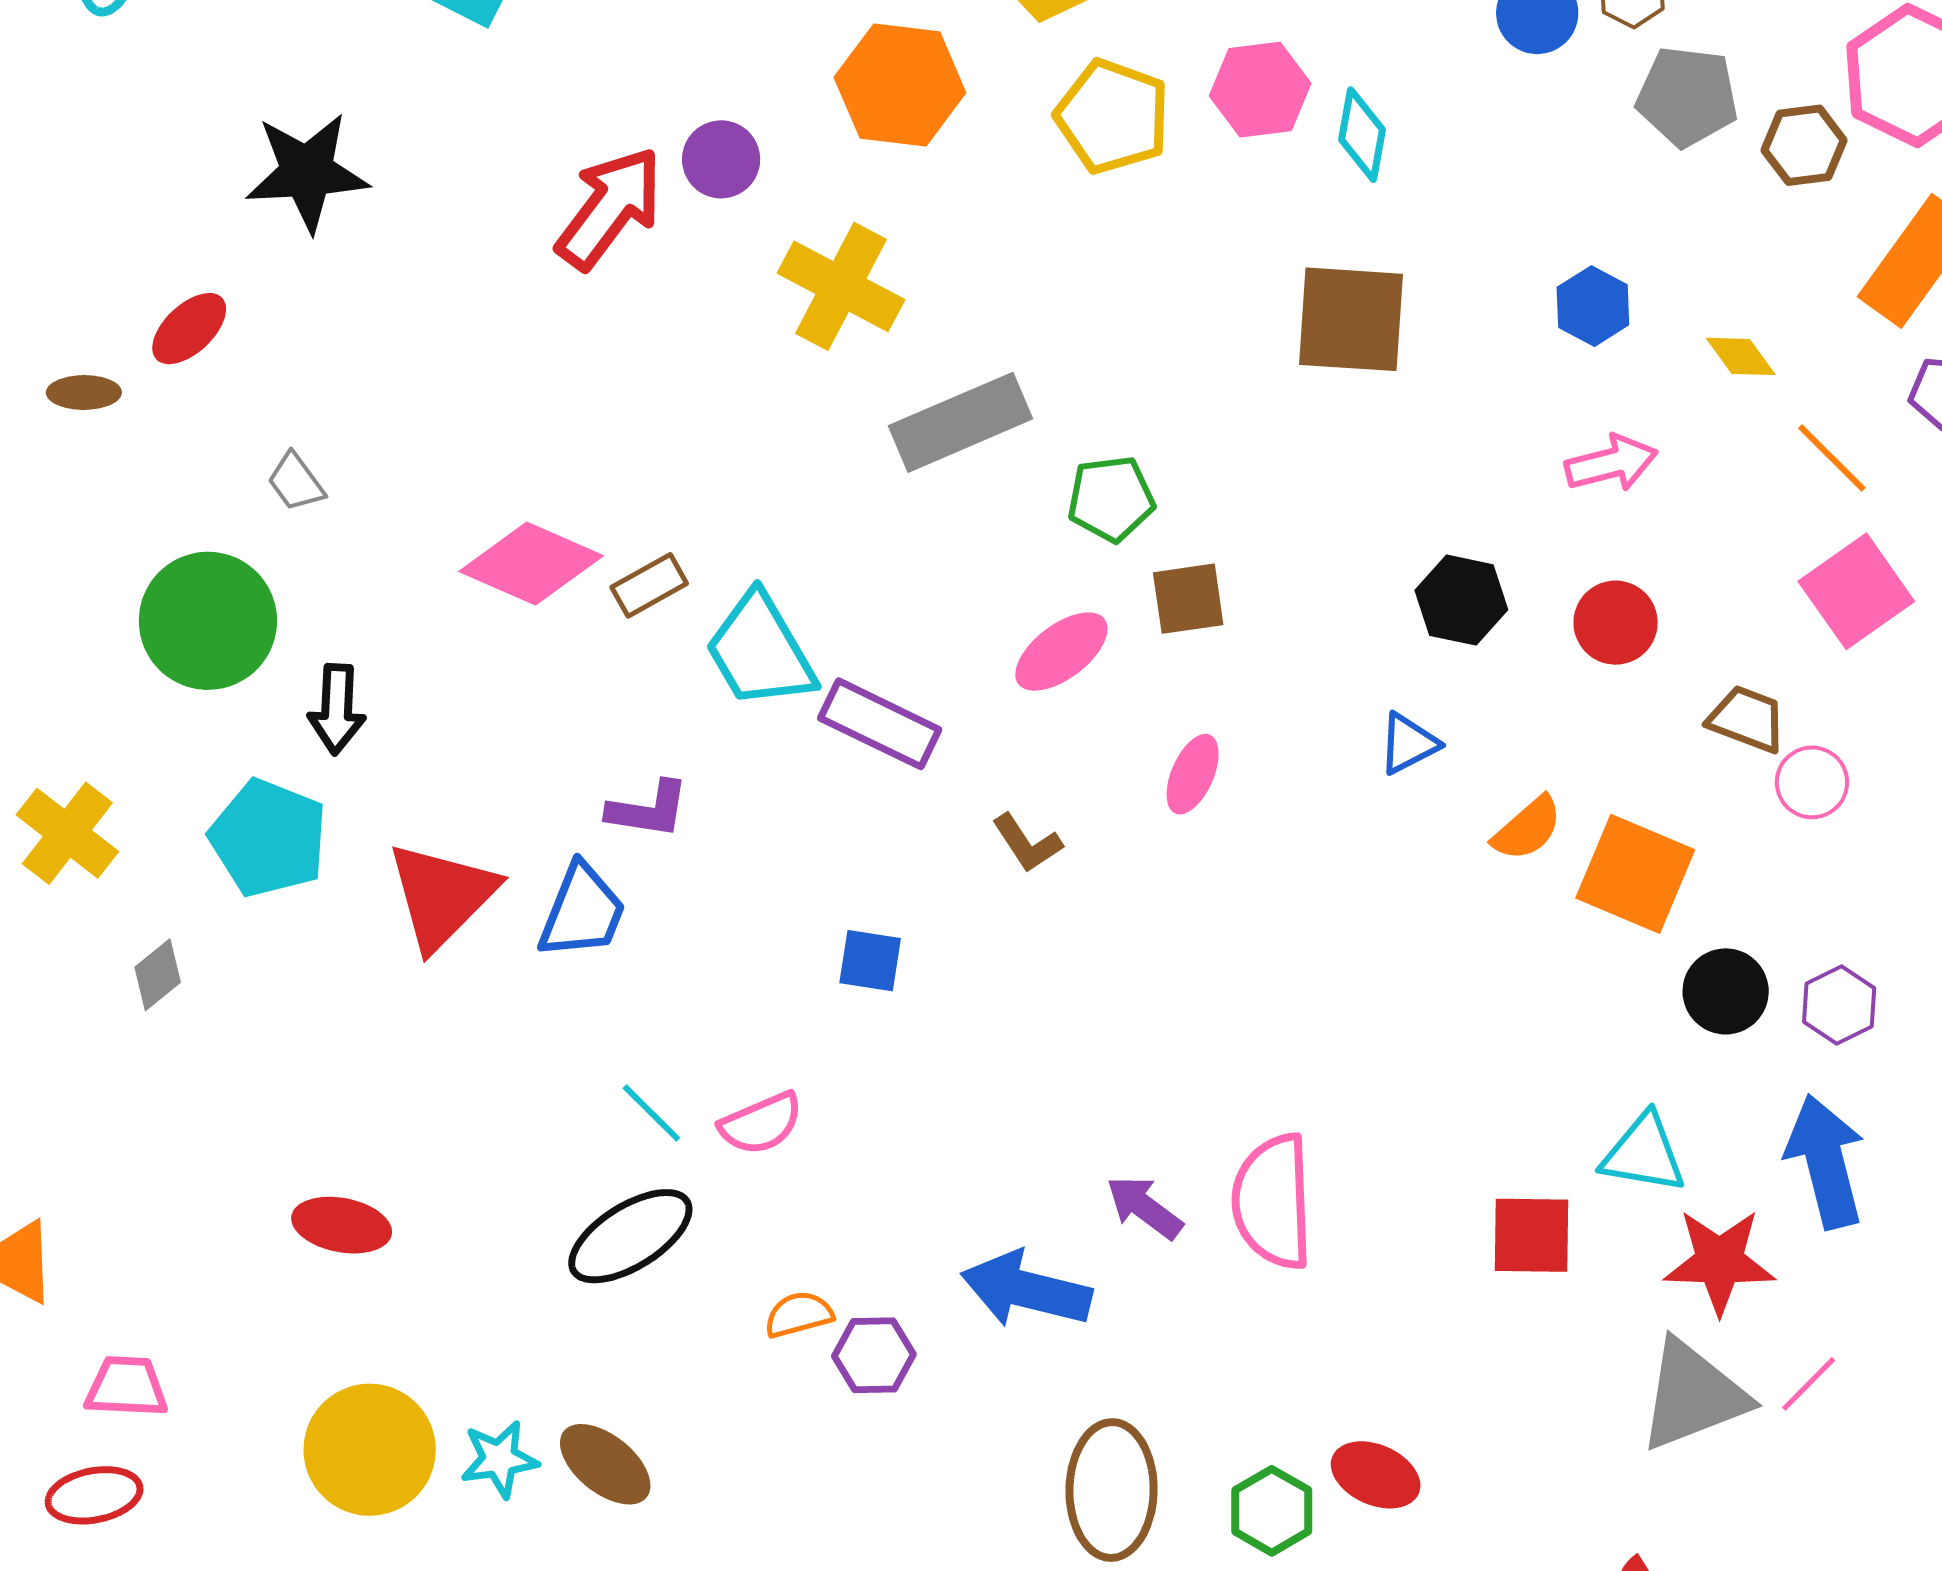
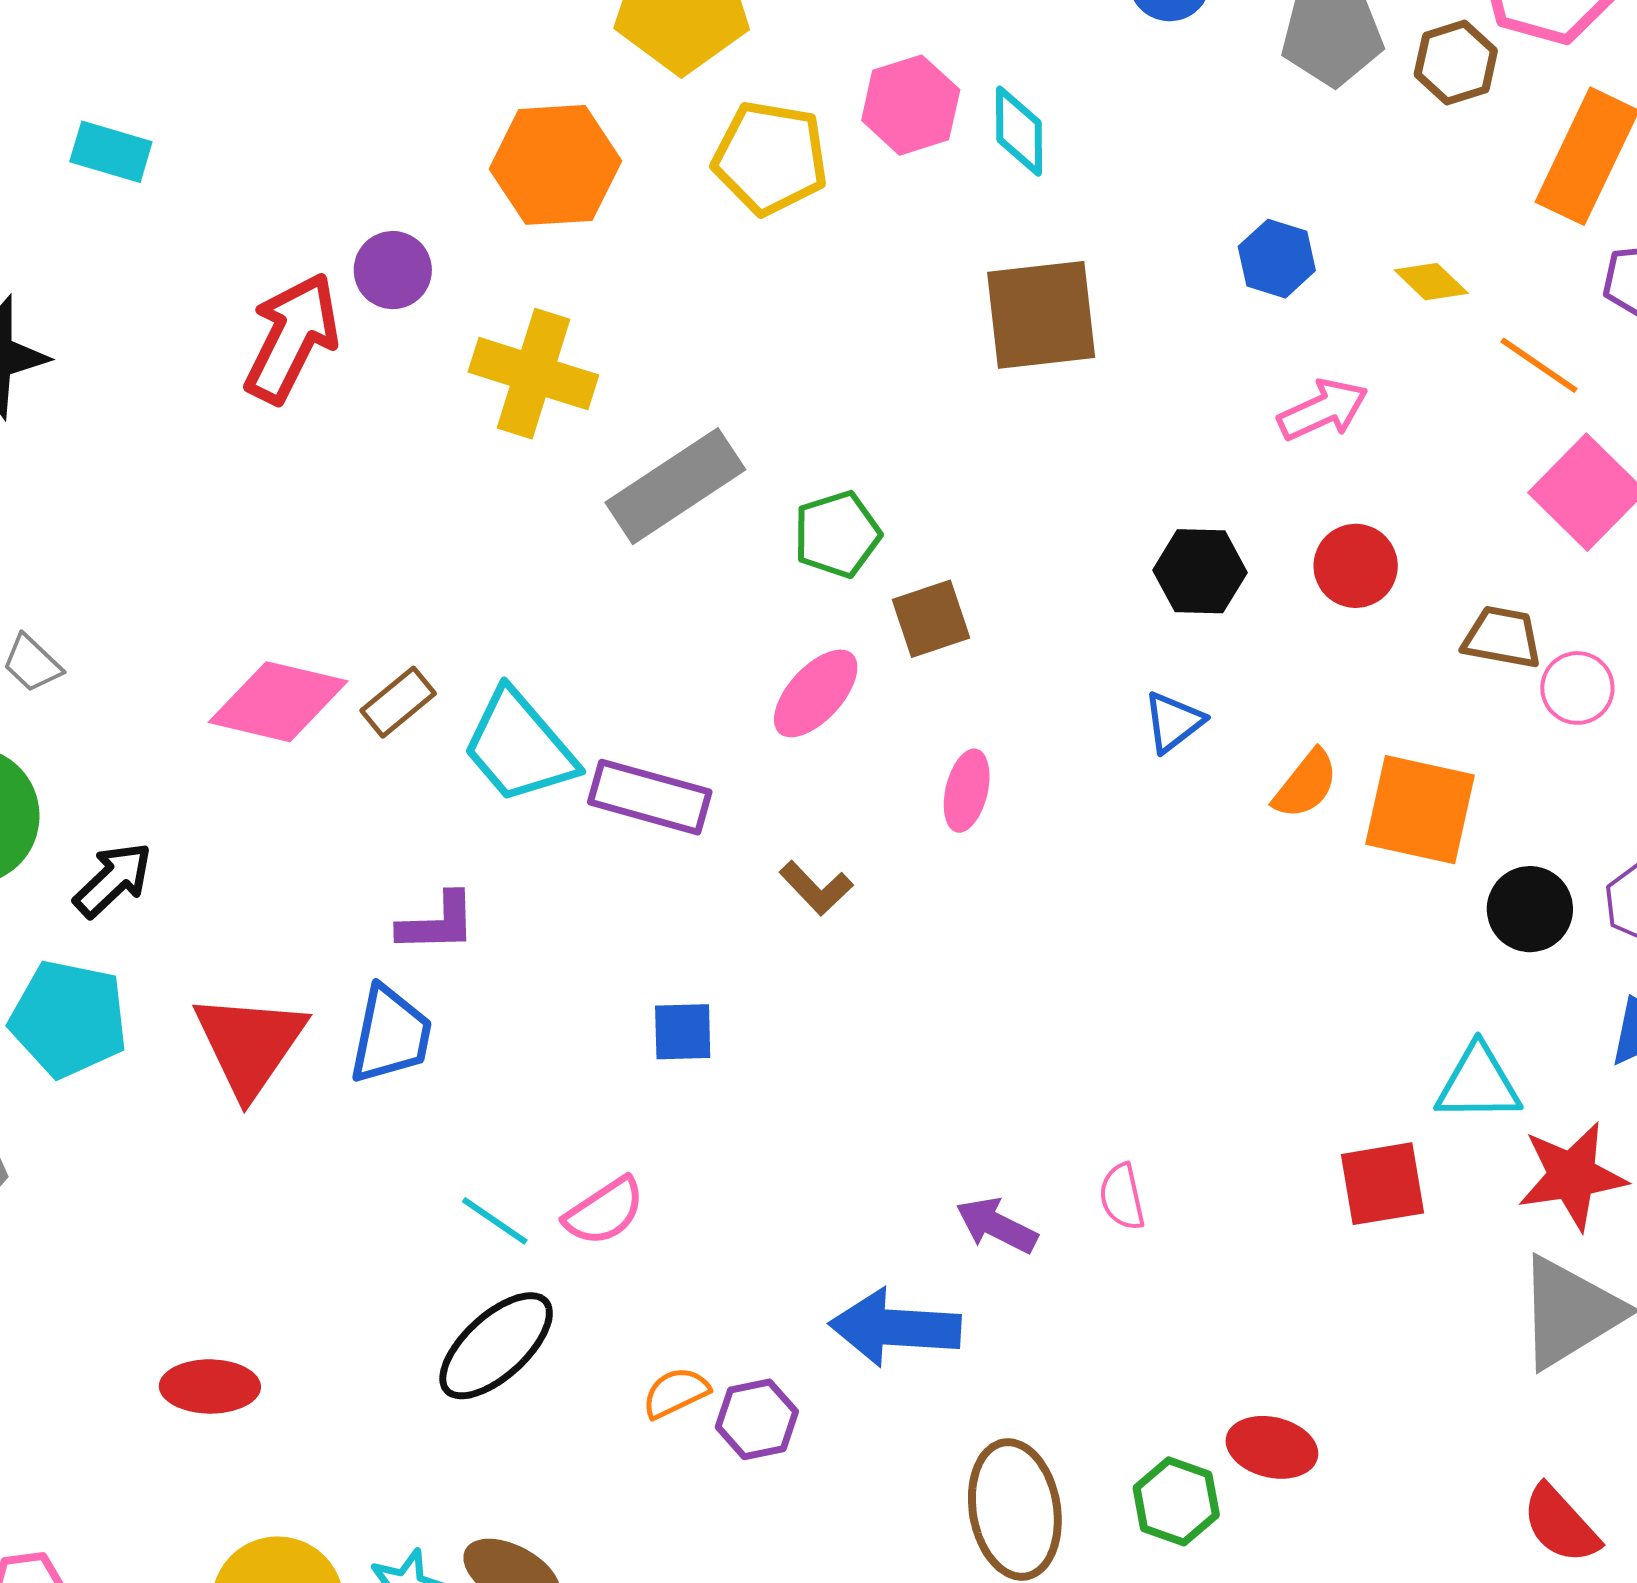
black arrow: (337, 709) -> (113, 880), turned -126
pink semicircle: (1273, 1202) -> (1122, 1197), size x0.5

